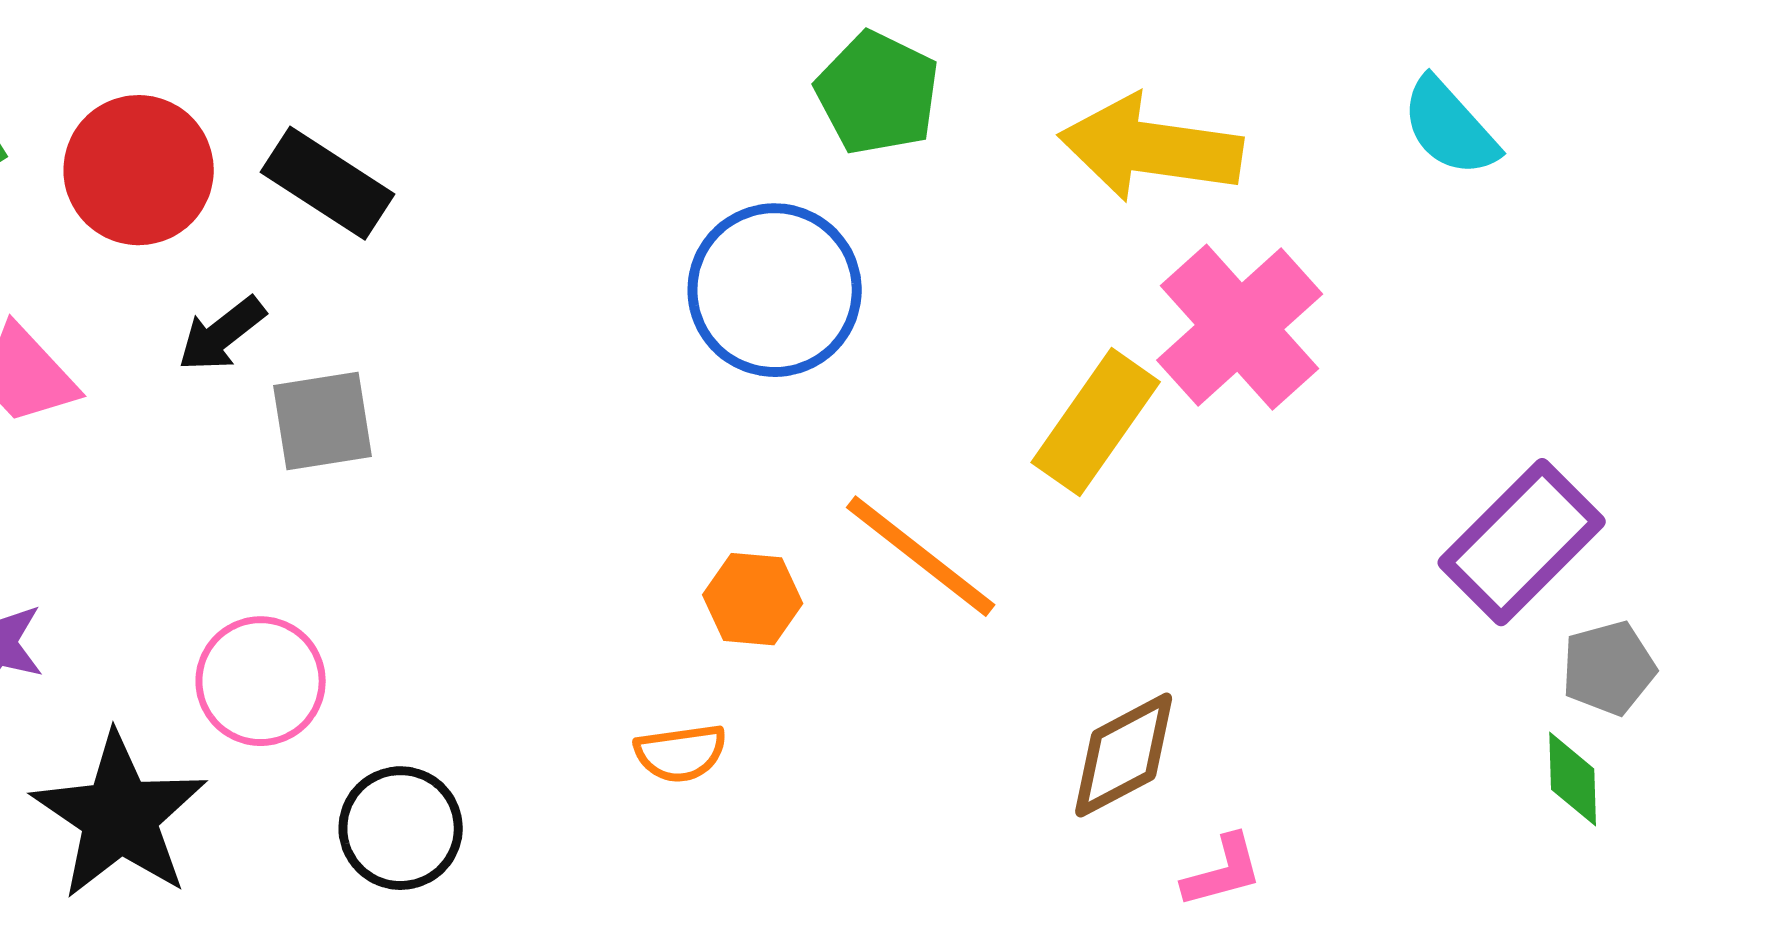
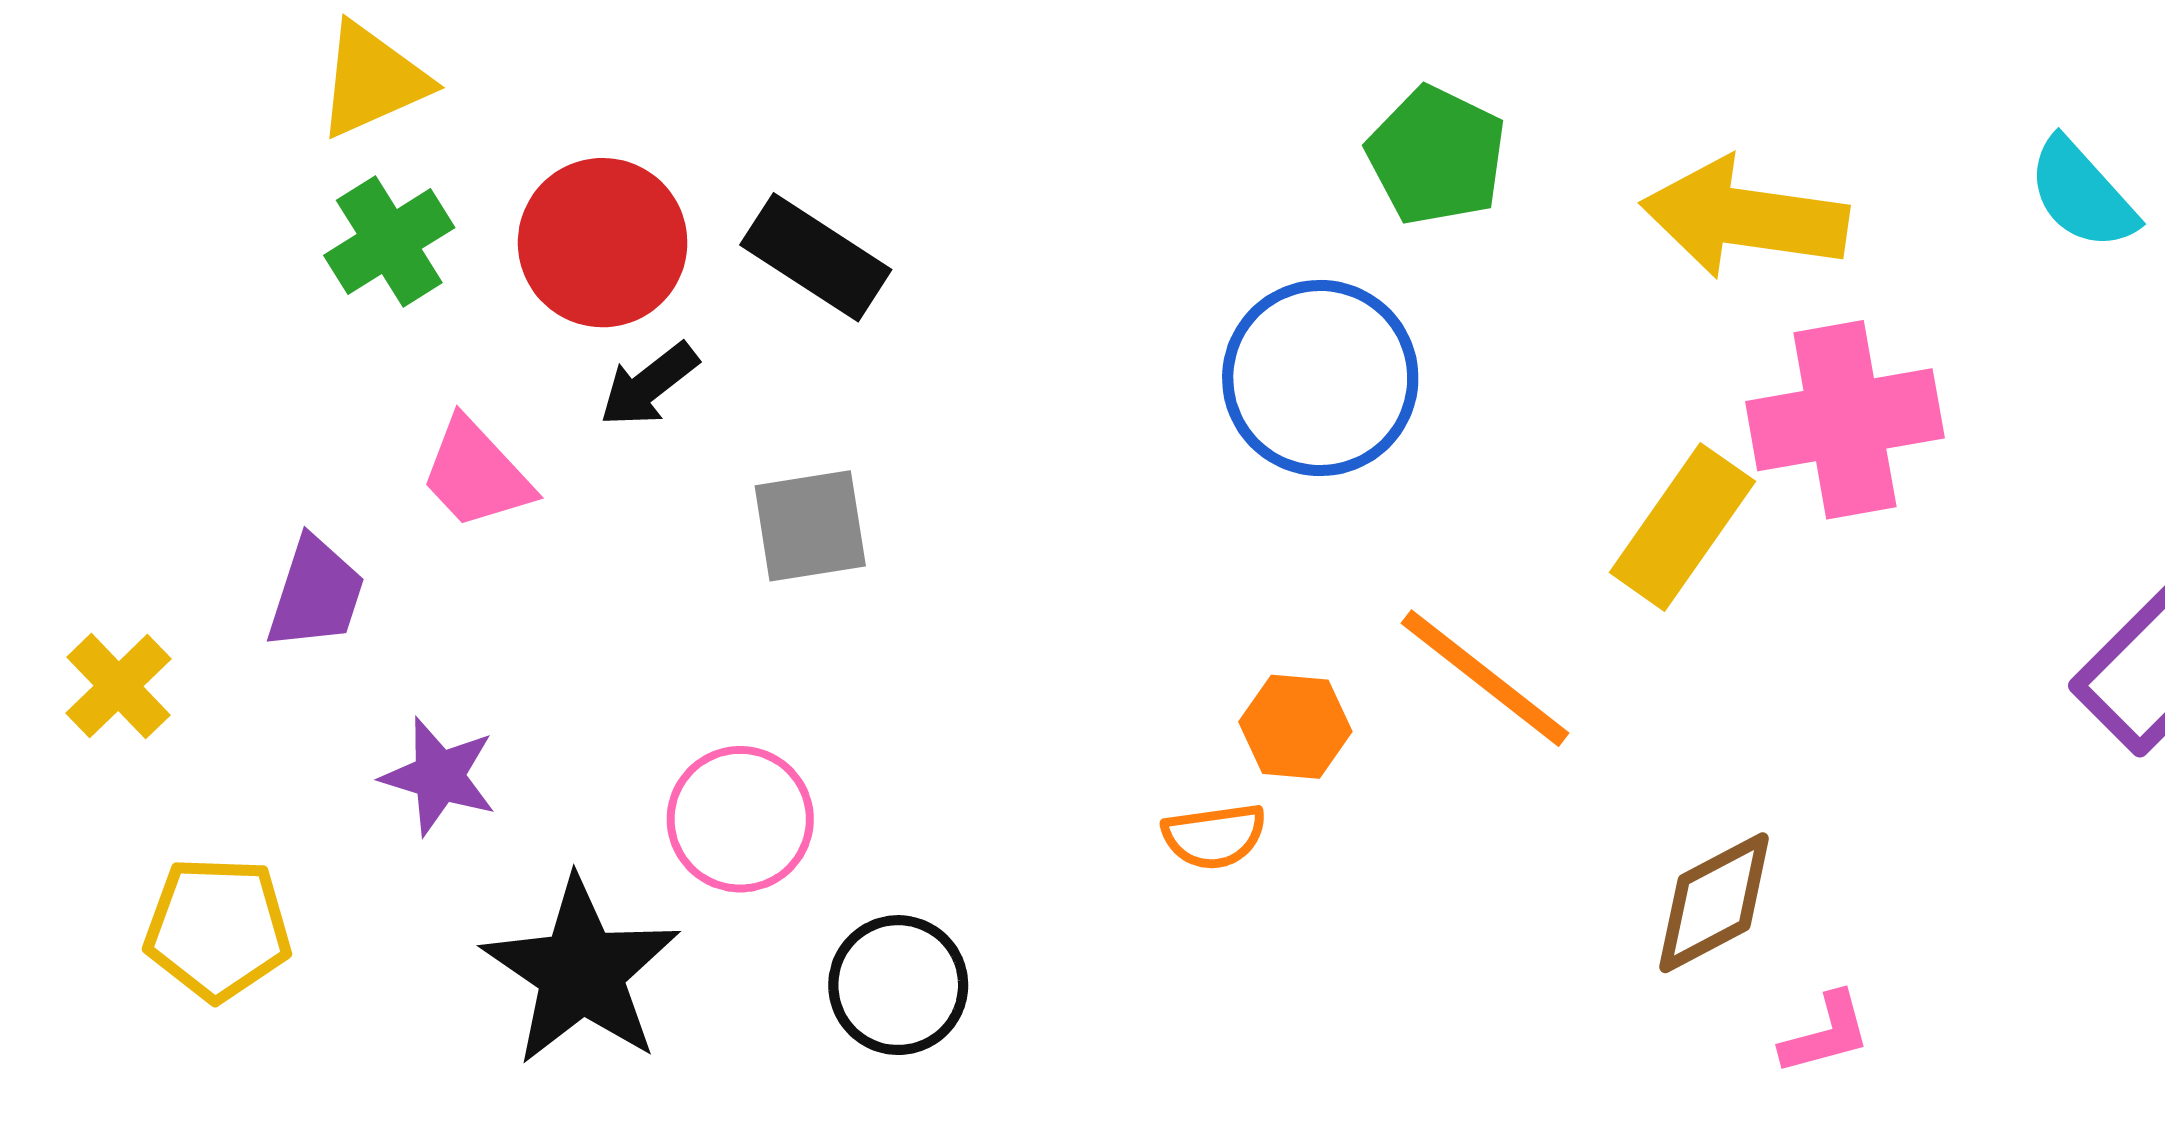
pink cross: (1240, 327) -> (1845, 420), turned 32
black arrow: (222, 334) -> (649, 385), moved
orange semicircle: (681, 753) -> (1214, 836), moved

